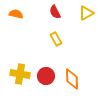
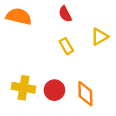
yellow triangle: (86, 13) -> (100, 37), moved
orange semicircle: (16, 14) -> (19, 16), size x1.5

